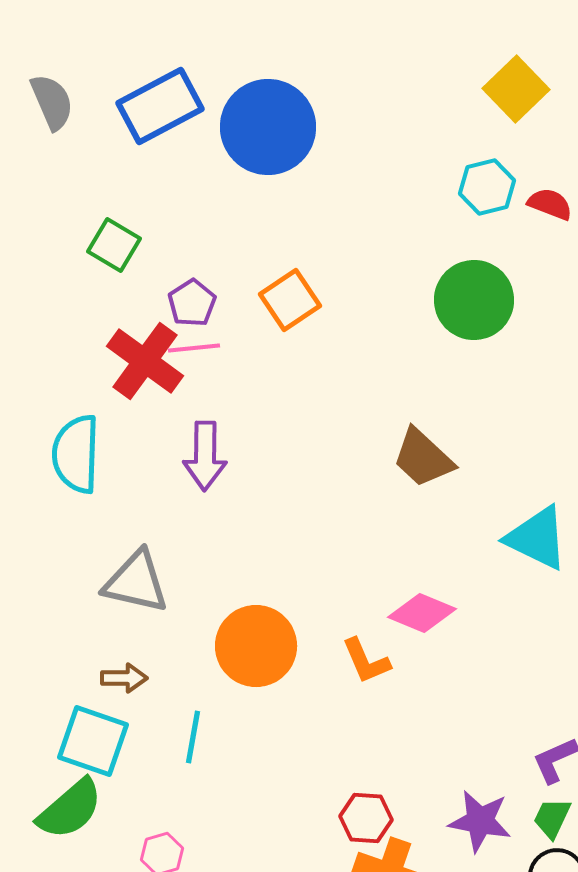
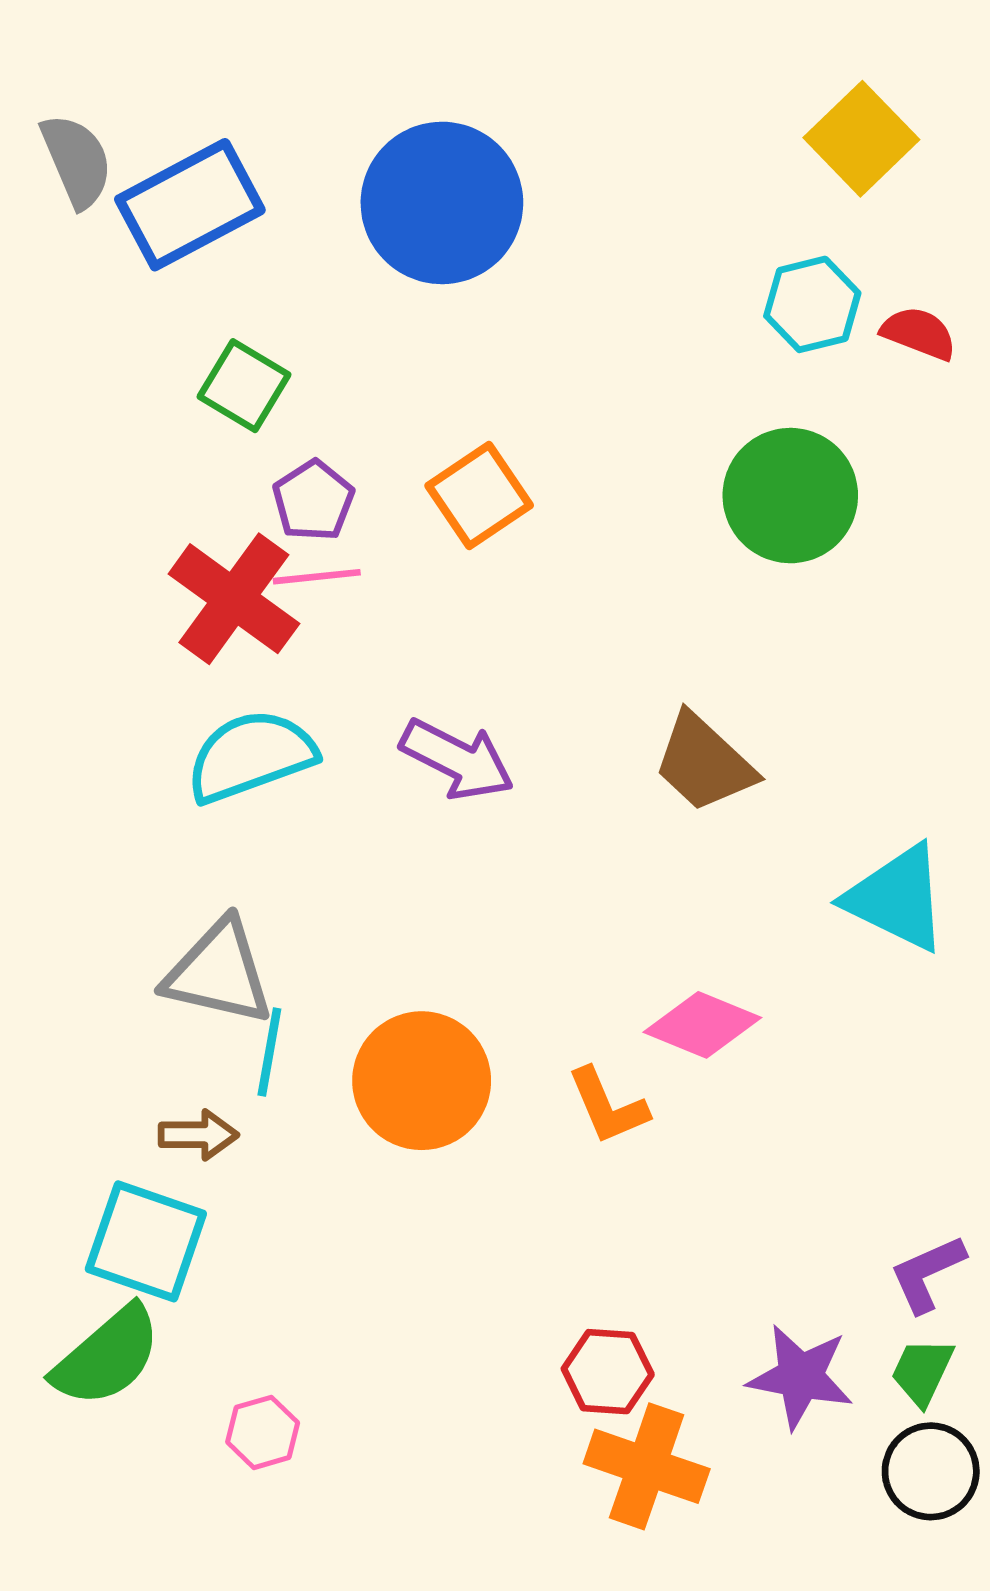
blue rectangle: (160, 106) -> (190, 205), moved
green square: (114, 245) -> (244, 386), moved
cyan semicircle: (76, 454) -> (251, 756), moved, turned 68
purple arrow: (205, 456) -> (457, 759), moved, turned -64
cyan line: (193, 737) -> (269, 1052), moved

